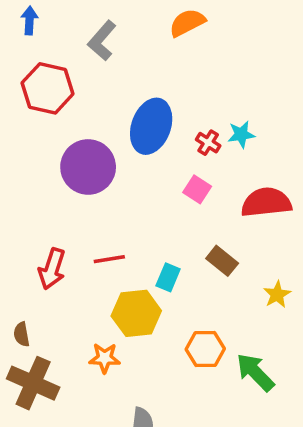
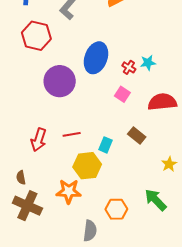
yellow star: (277, 295) -> (169, 164), moved
orange hexagon: (205, 349) -> (116, 209), moved
orange star: (105, 358) -> (69, 191), size x1.4

